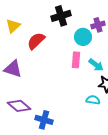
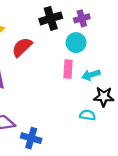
purple cross: (98, 25) -> (82, 18), moved
cyan arrow: (96, 65) -> (91, 75), turned 126

